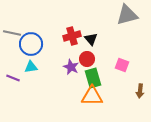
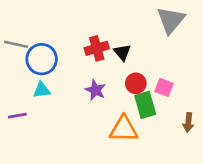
gray triangle: (127, 15) -> (171, 20), turned -35
red circle: (87, 59) -> (136, 83), moved
purple line: (13, 78) -> (17, 116), moved, turned -32
green rectangle: (93, 78) -> (145, 105), moved

